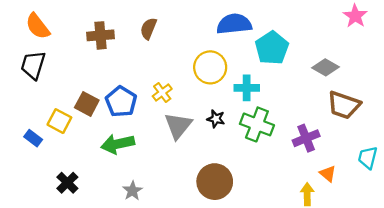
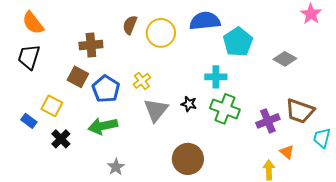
brown cross: (101, 35) -> (91, 45), moved
yellow circle: (210, 67) -> (161, 33), moved
brown square: (87, 104) -> (78, 77), moved
brown trapezoid: (344, 105) -> (300, 111), moved
black cross: (67, 183) -> (61, 139), moved

